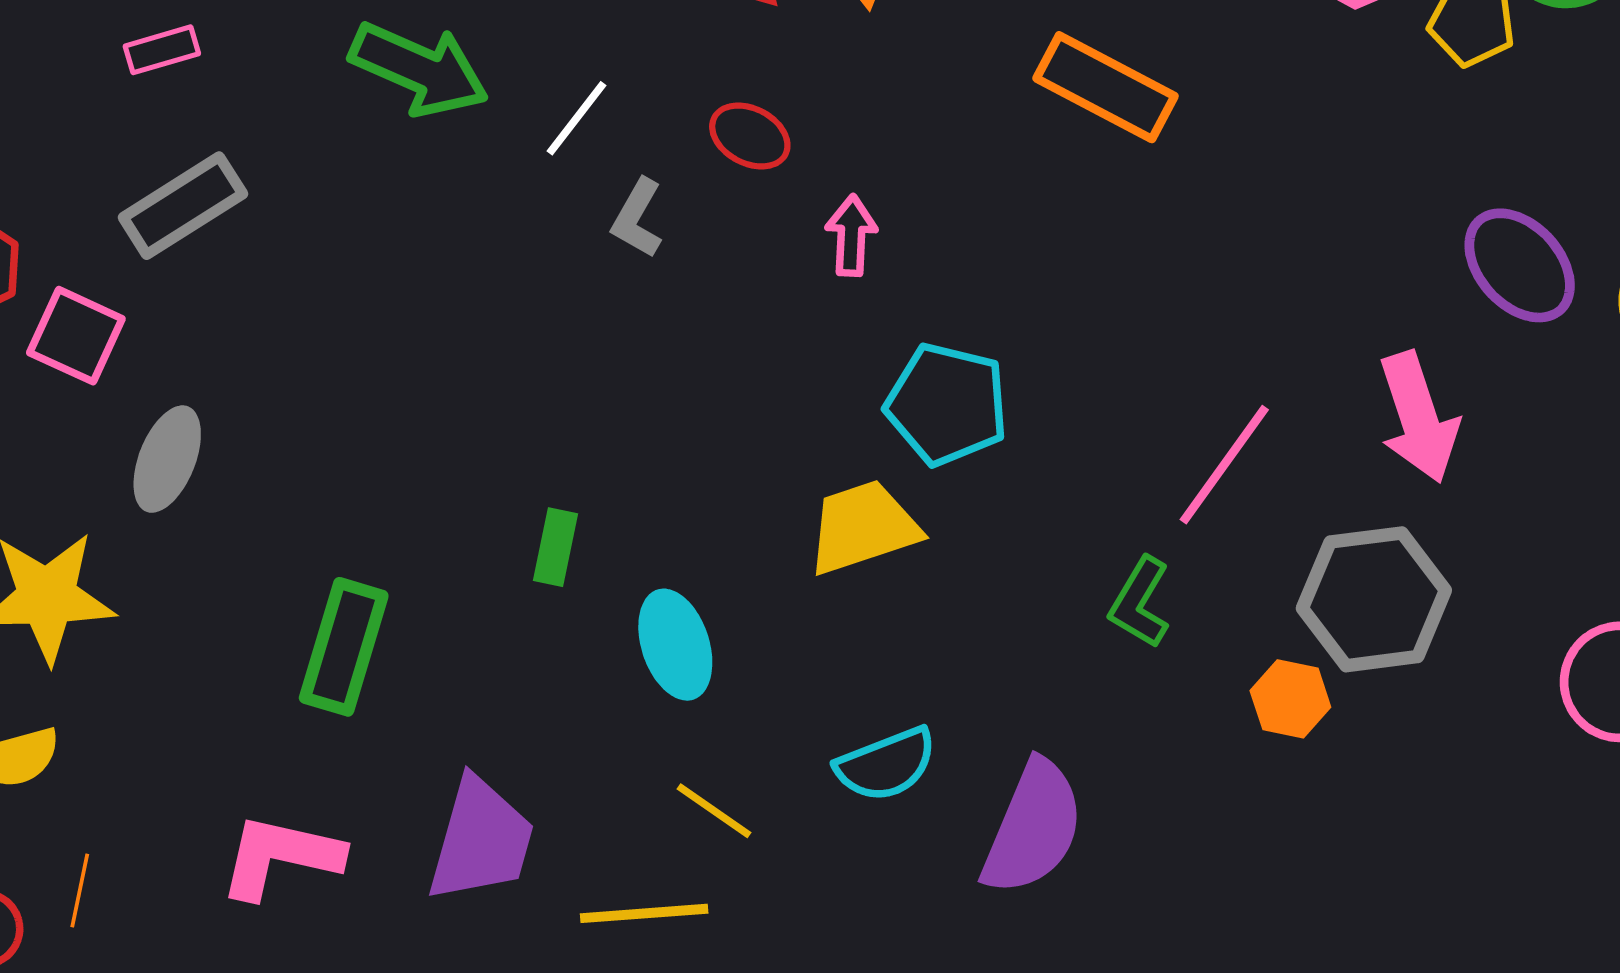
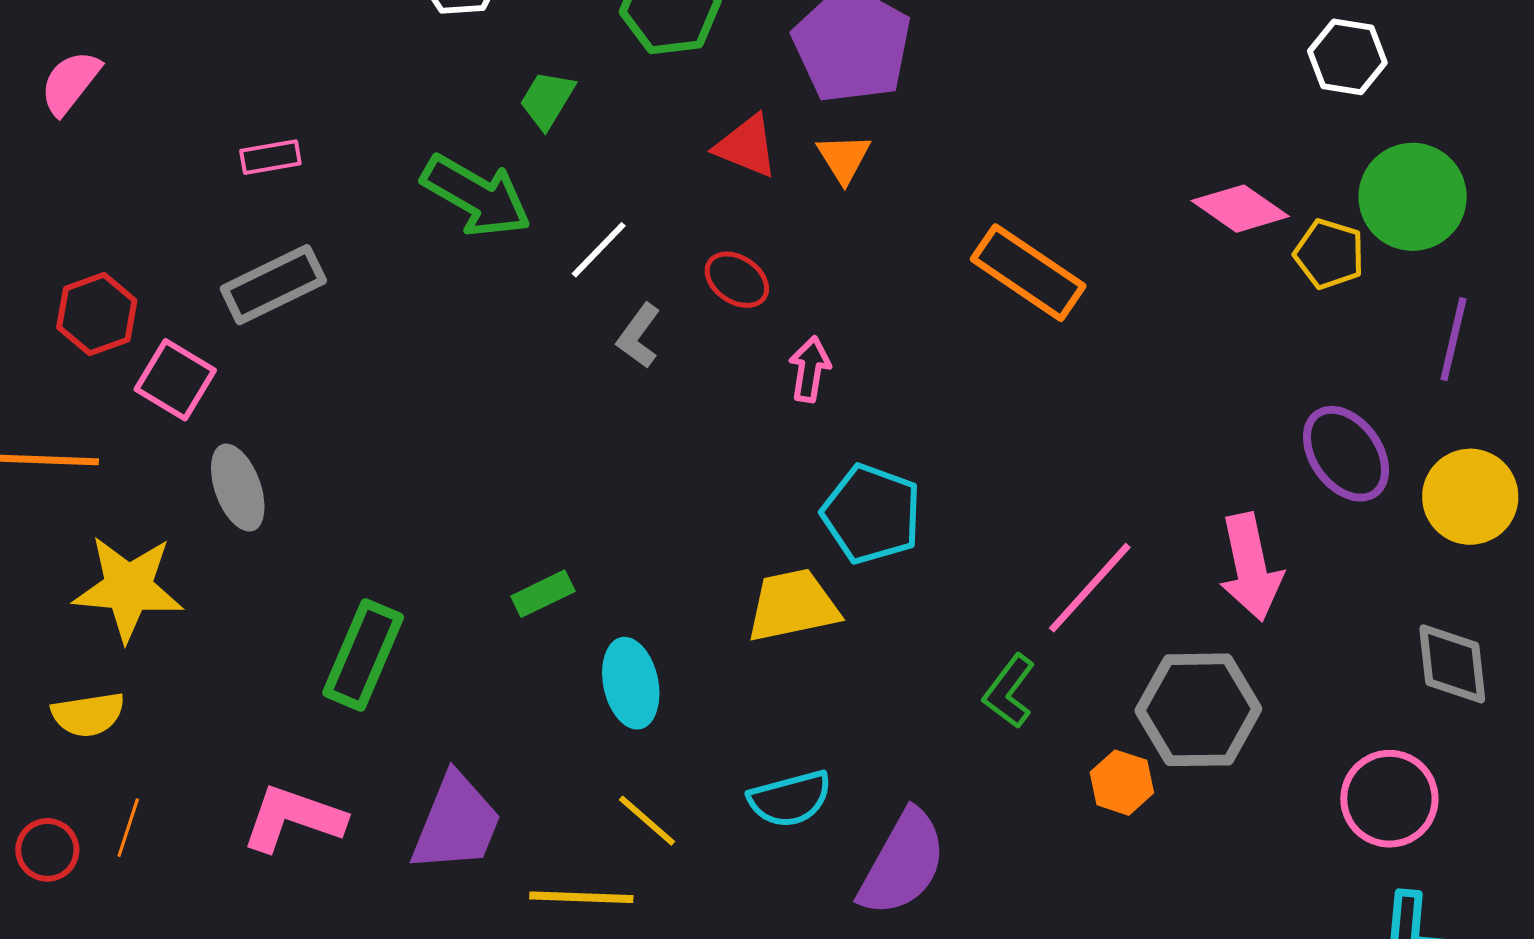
gray ellipse: (167, 459) -> (238, 488), turned -48
green rectangle: (555, 547) -> (543, 594), turned 46

